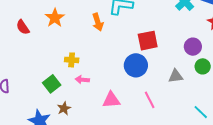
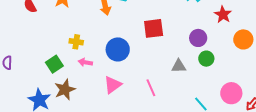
blue circle: (136, 65) -> (118, 49), moved
pink triangle: (111, 100) -> (113, 85), turned -36
brown star: (64, 108) -> (65, 90), size x1.5

